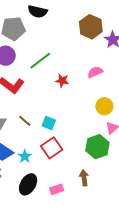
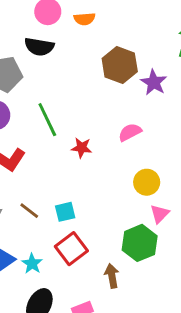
green line: (40, 61) -> (47, 120), turned -75
cyan square: (49, 123) -> (65, 212), turned -32
brown arrow: (84, 178) -> (112, 276), moved

